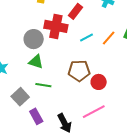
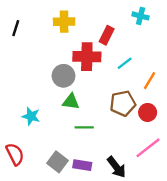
orange line: (109, 38) -> (150, 81), moved
gray square: (20, 97) -> (57, 162), moved
purple rectangle: (36, 116) -> (82, 165), turned -42

